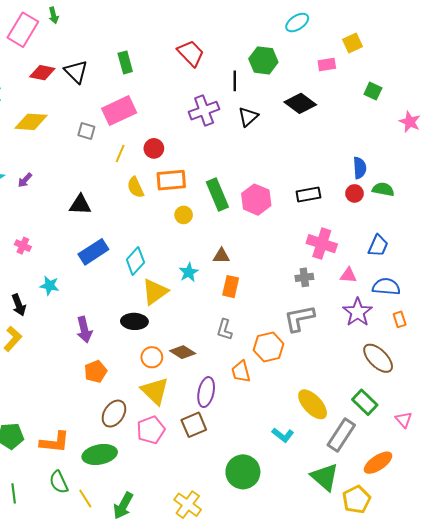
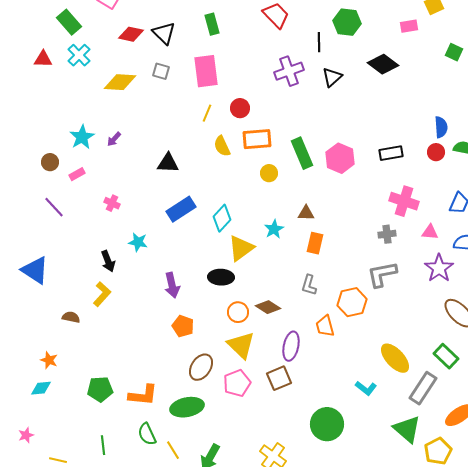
pink rectangle: (119, 111) -> (206, 71), turned -72
gray square: (86, 131) -> (161, 71), moved
orange pentagon: (96, 372) -> (183, 326), turned -30

